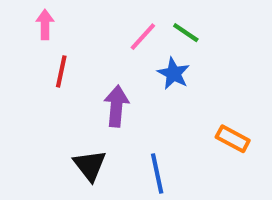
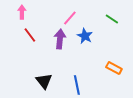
green line: (186, 33) -> (112, 19), moved
red line: (61, 71) -> (30, 35), turned -49
purple arrow: (116, 106) -> (60, 39), moved

